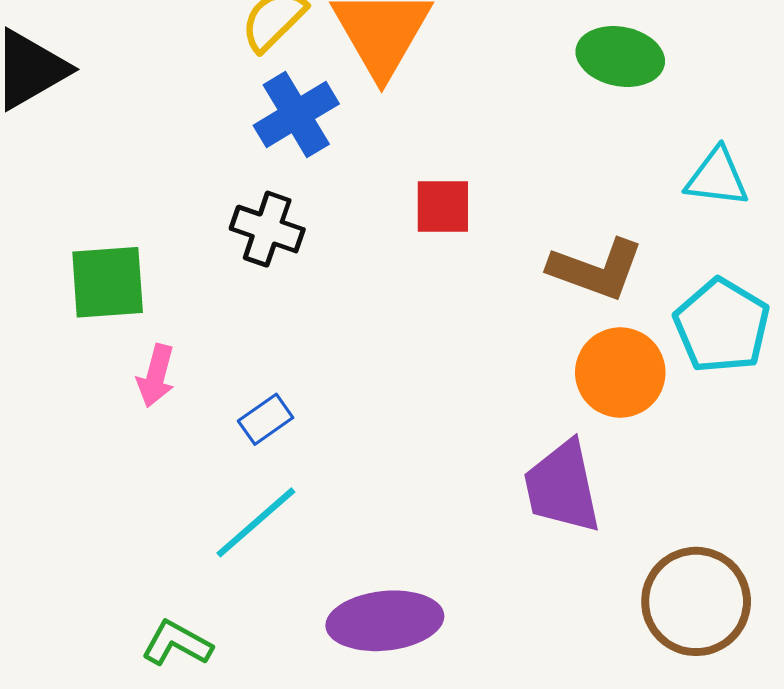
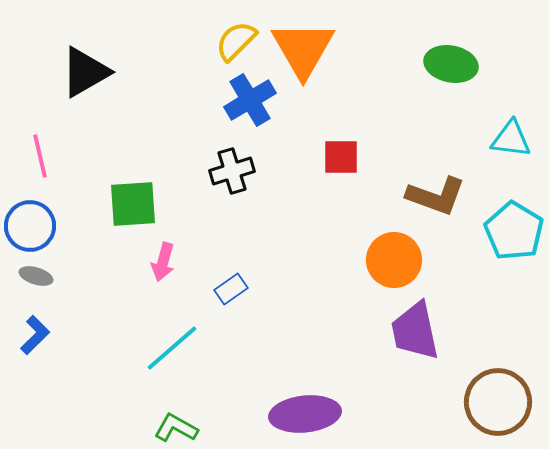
black cross: (267, 229) -> (232, 171), turned -36
orange circle: (620, 373) -> (394, 260), moved
cyan line: (256, 522) -> (172, 348), moved

